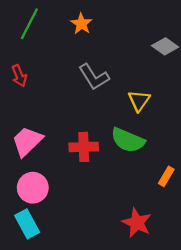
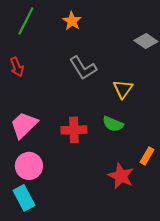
green semicircle: (128, 140) -> (113, 124), size x0.7
red star: (137, 223) -> (121, 176), moved

